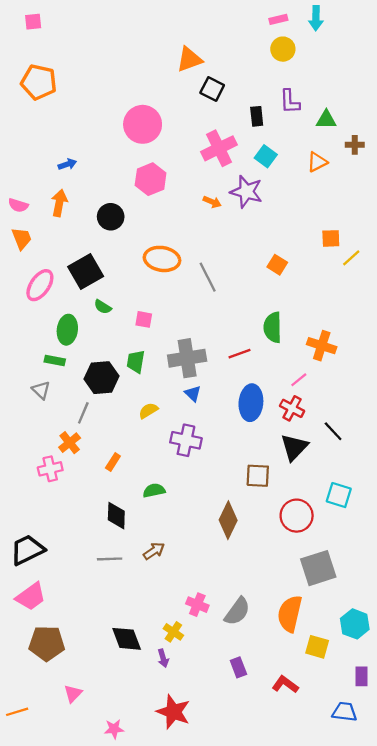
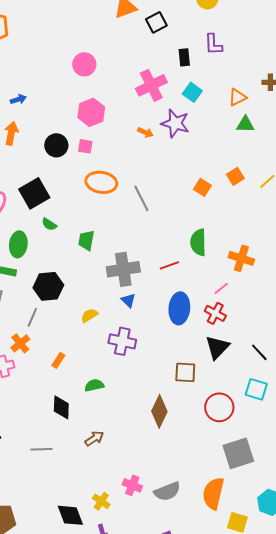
black square: (212, 89) -> (156, 22), moved, turned 35
green triangle: (326, 120) -> (245, 124), moved
pink circle: (143, 124) -> (84, 64), size x0.7
orange square: (331, 238) -> (235, 176), moved, turned -30
pink square: (144, 319) -> (85, 146), moved
green trapezoid: (136, 362) -> (86, 240), moved
black line: (333, 431) -> (259, 352), moved
gray line: (110, 559) -> (41, 449), moved
gray semicircle: (237, 611) -> (167, 491), turned 32
yellow cross: (173, 632) -> (101, 501), moved

